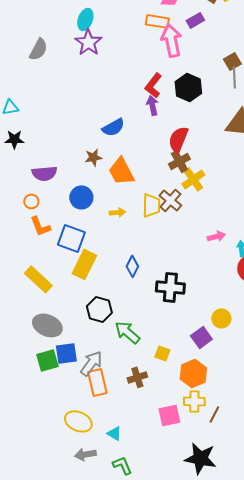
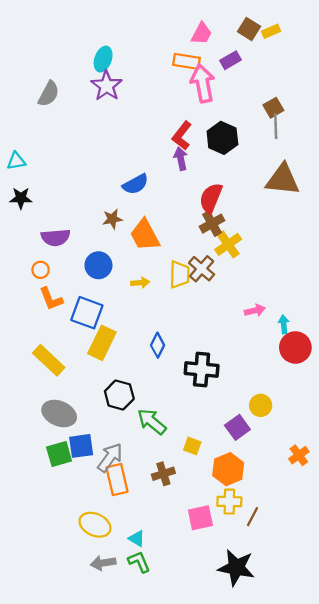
green L-shape: (122, 465) -> (139, 562), moved

